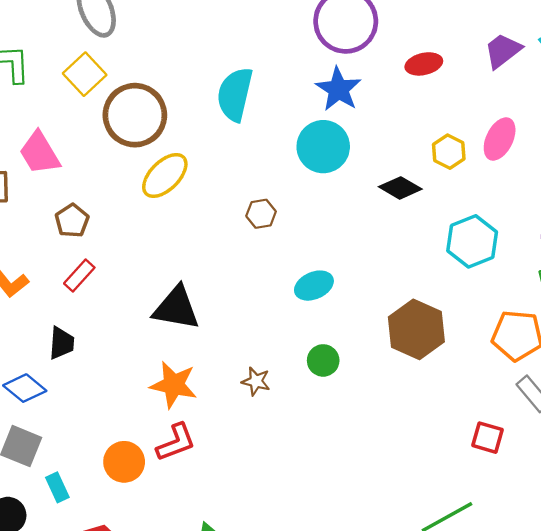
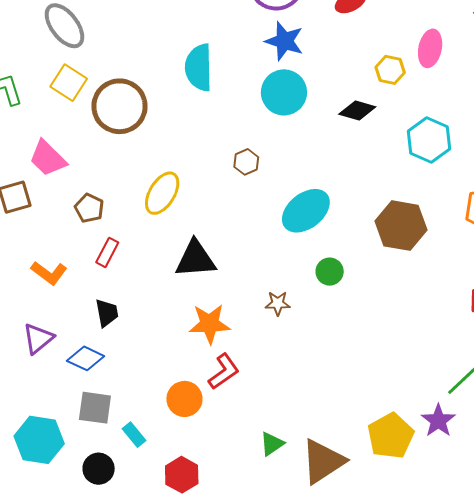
yellow ellipse: (165, 176) -> (162, 193), moved
cyan ellipse: (314, 286) -> (306, 211), size x1.5

